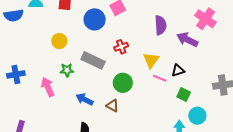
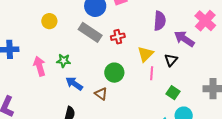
yellow circle: (59, 41) -> (49, 21), moved
gray rectangle: (93, 60) -> (90, 32), moved
green star: (67, 70) -> (64, 61), moved
black triangle: (178, 70) -> (171, 60), moved, turned -40
pink line: (160, 78) -> (152, 73), turned 64

